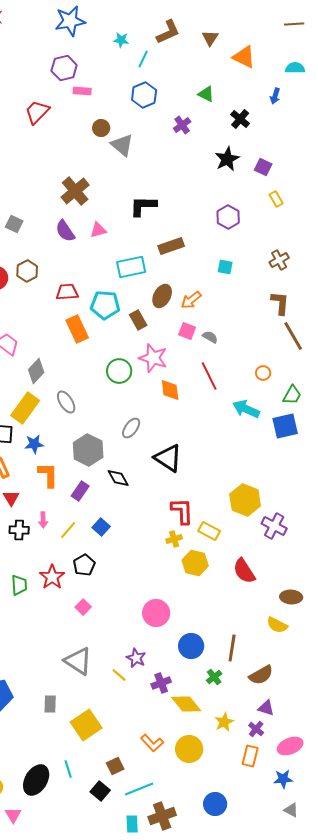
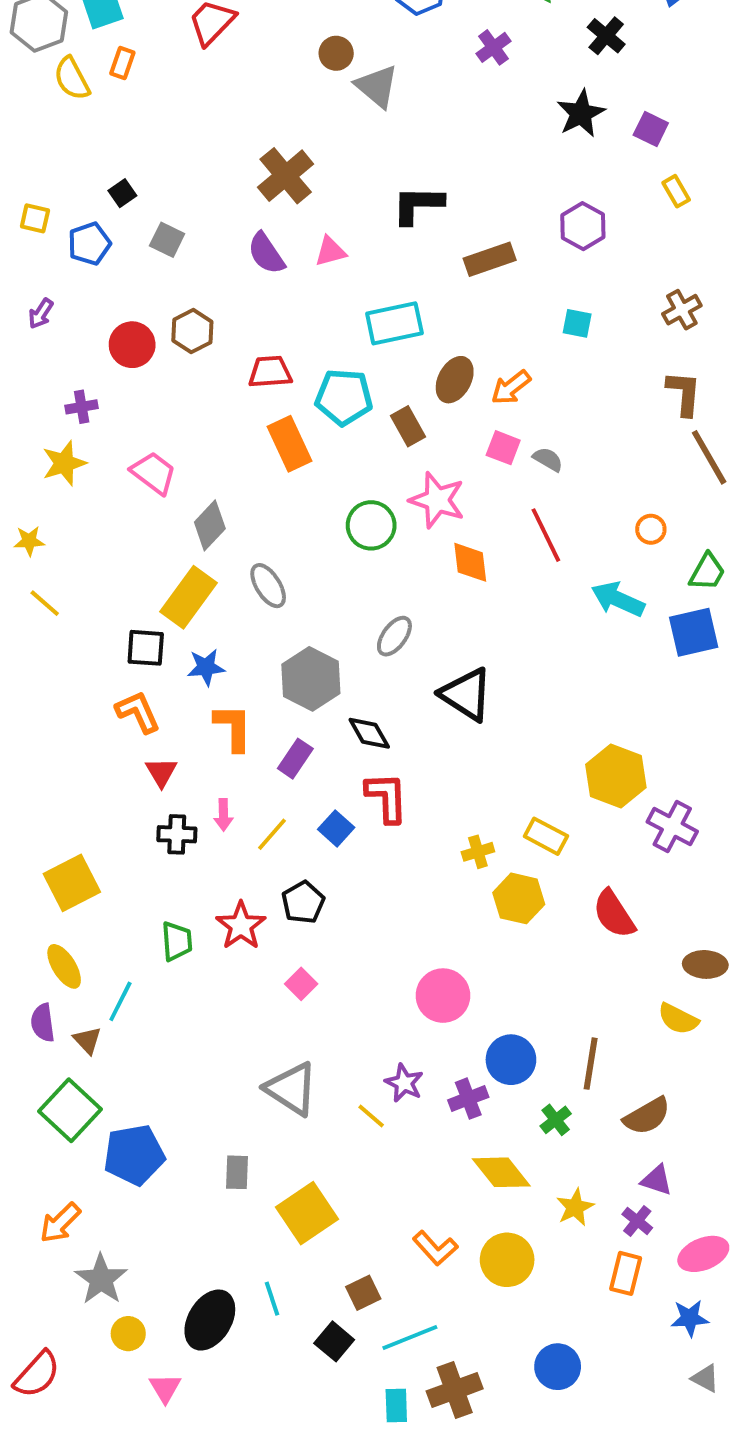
brown rectangle: (171, 246) -> (490, 259), moved
red L-shape: (182, 511) -> (387, 797), moved
purple cross: (161, 683) -> (468, 1099), moved

